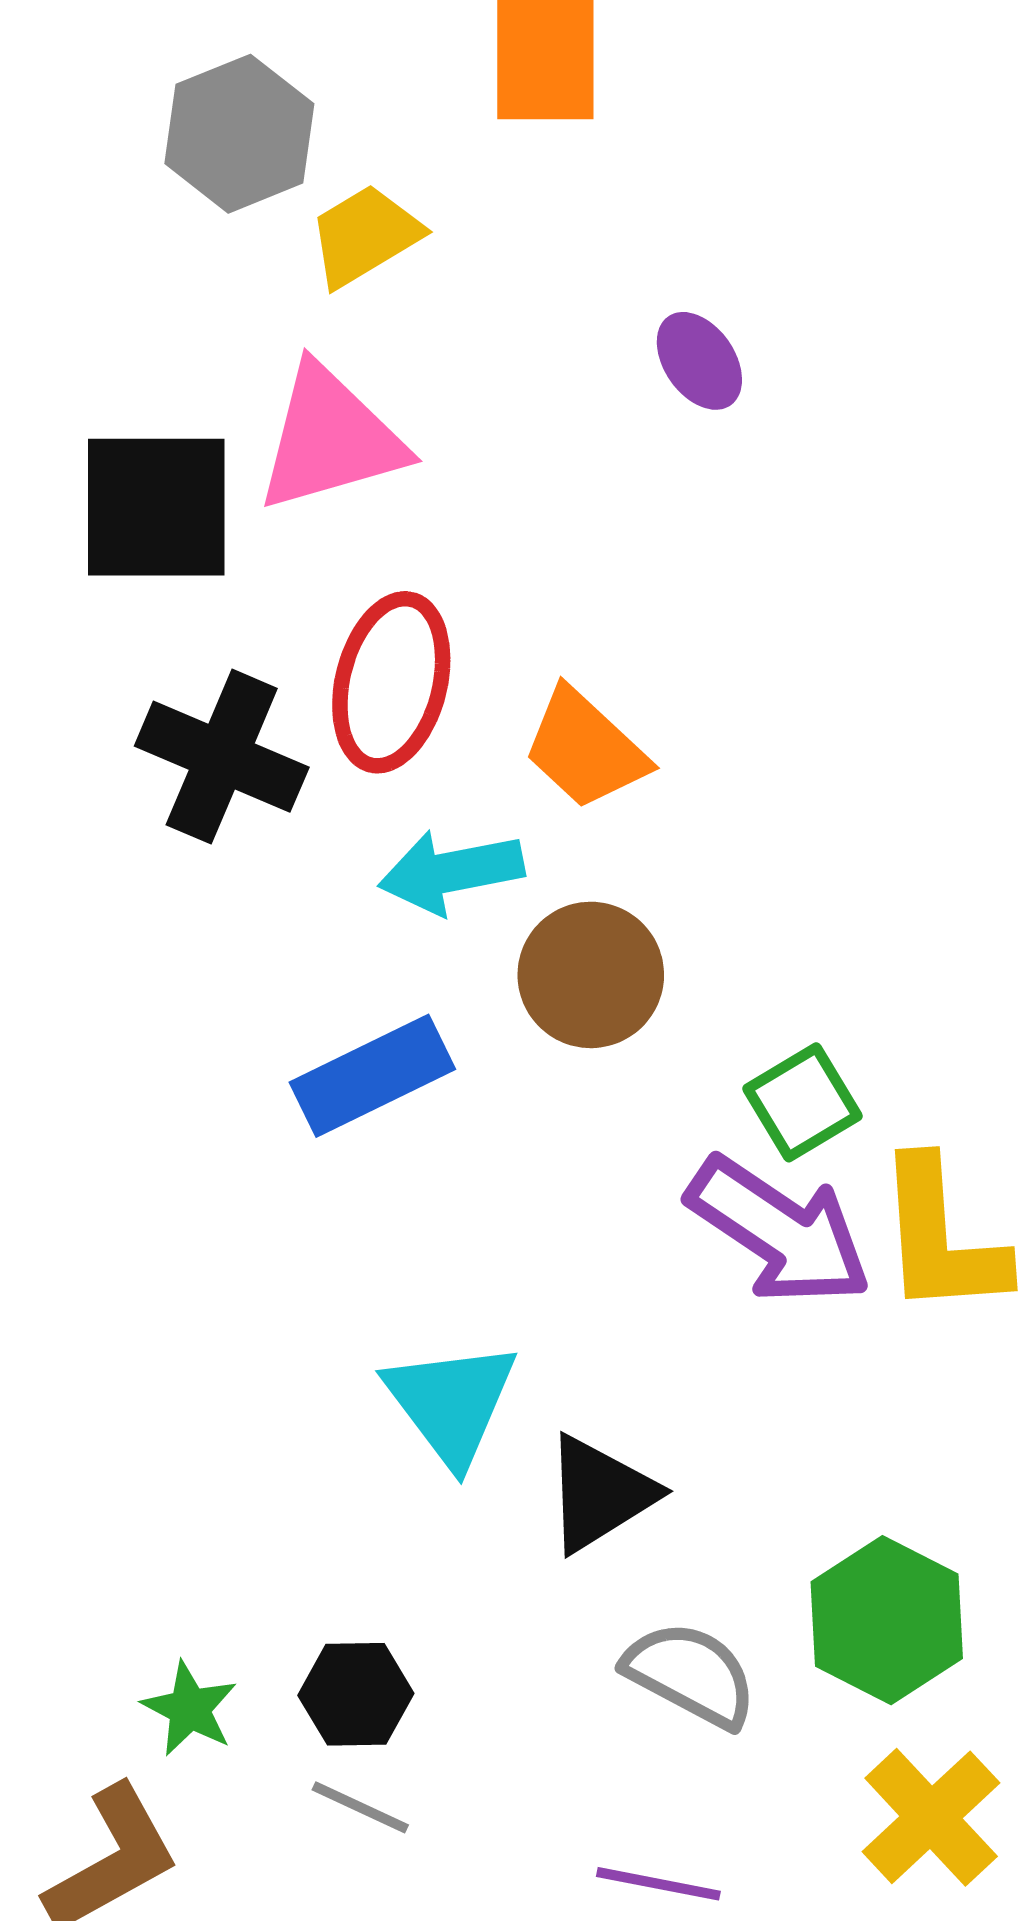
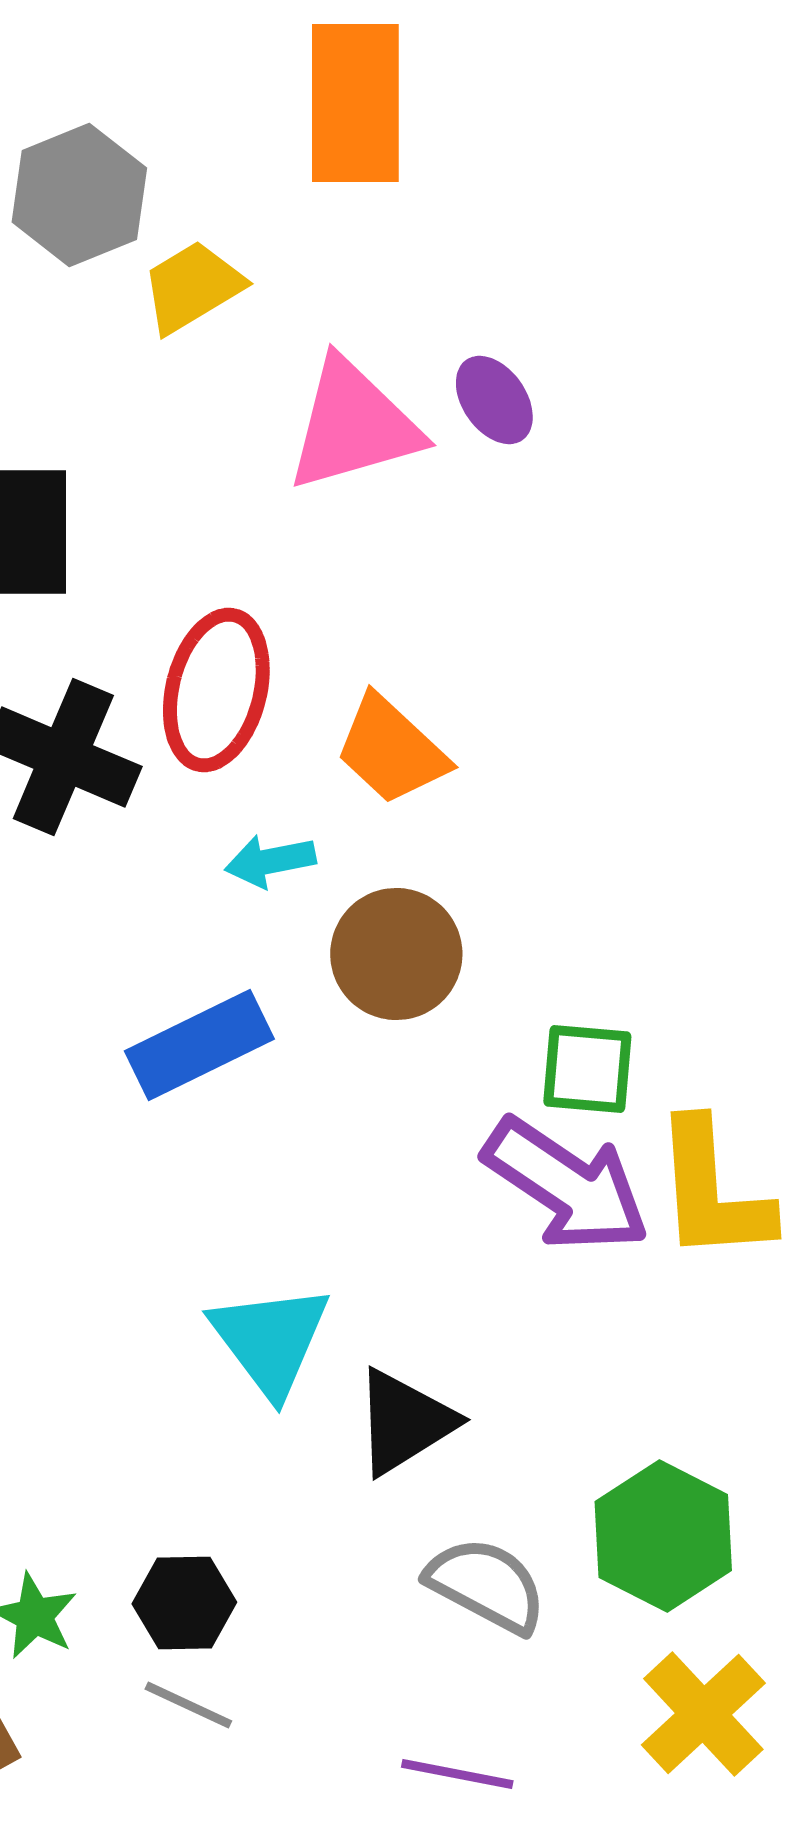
pink triangle: (330, 438) -> (353, 425), moved
cyan arrow: (451, 872) -> (270, 861), size x0.7
green square: (802, 1102) -> (587, 1069), turned 36

